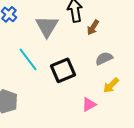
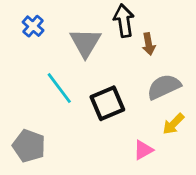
brown arrow: (93, 27) -> (149, 44), turned -42
gray semicircle: (104, 58) -> (164, 87), size x1.4

